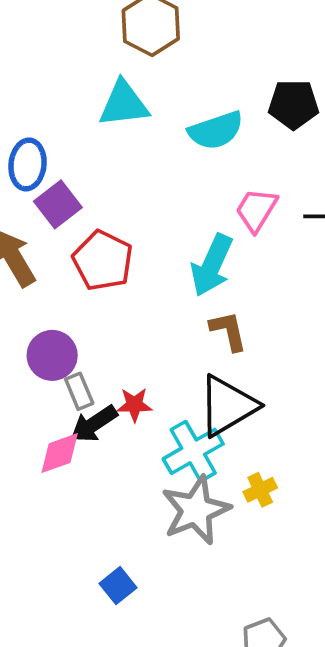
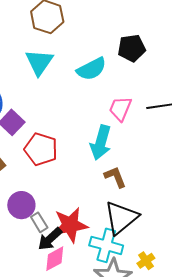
cyan triangle: (124, 104) -> (39, 62), turned -40
red star: (134, 405) -> (70, 225), size x1.8
cyan cross: (193, 451) -> (106, 245), turned -36
pink diamond: (60, 453) -> (55, 259), moved

